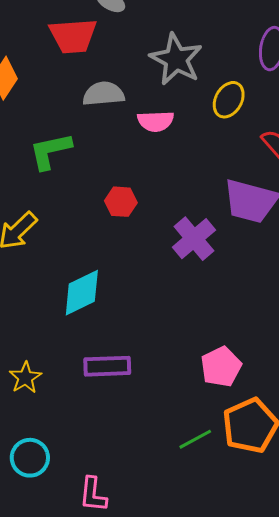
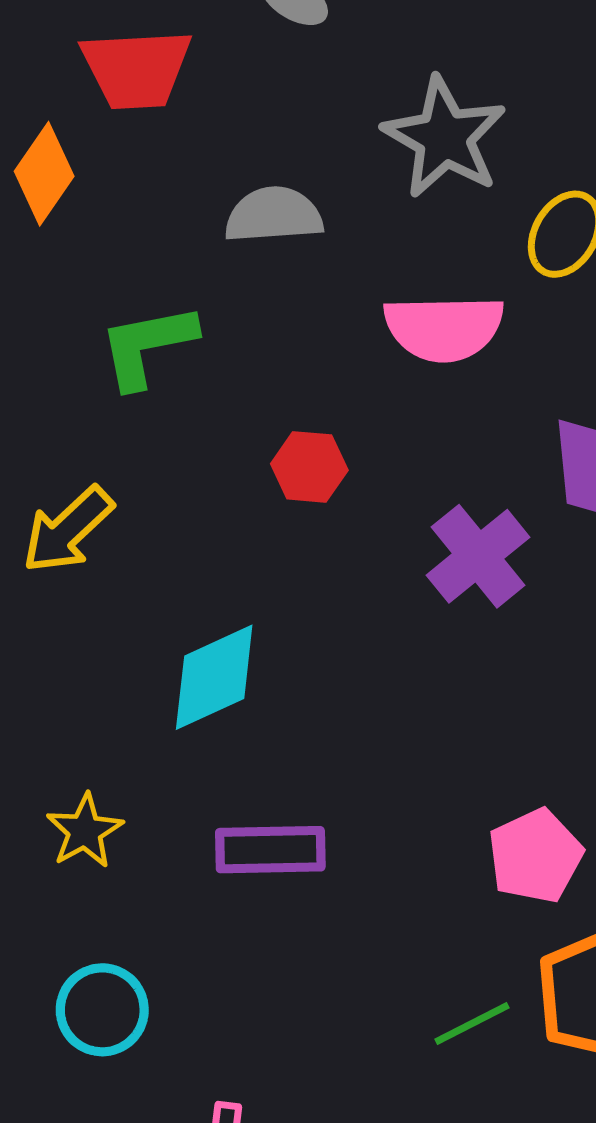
red trapezoid: (73, 36) -> (136, 69), moved
pink semicircle: (156, 121) -> (444, 328), moved, size x1.4
yellow star: (25, 378) -> (85, 831), moved
cyan circle: (30, 458) -> (102, 1010), moved

